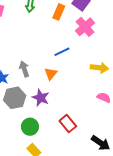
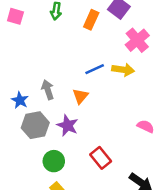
pink cross: (85, 27) -> (137, 40), moved
yellow arrow: (99, 68) -> (123, 70), moved

